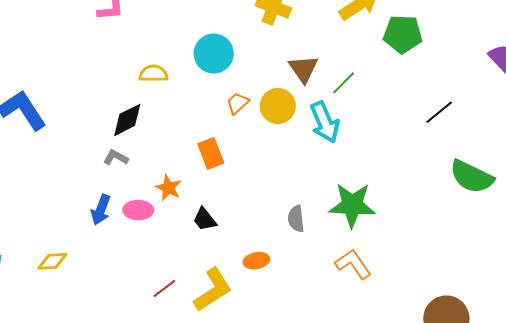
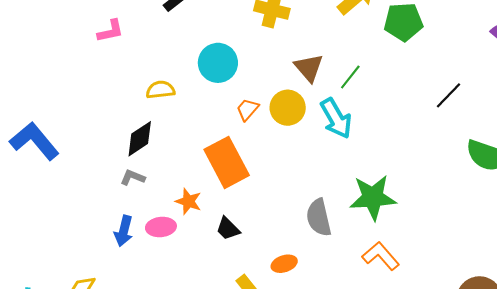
orange rectangle: (211, 153) -> (227, 162), size x1.6
gray semicircle: (296, 219) -> (319, 218), size x1.4

